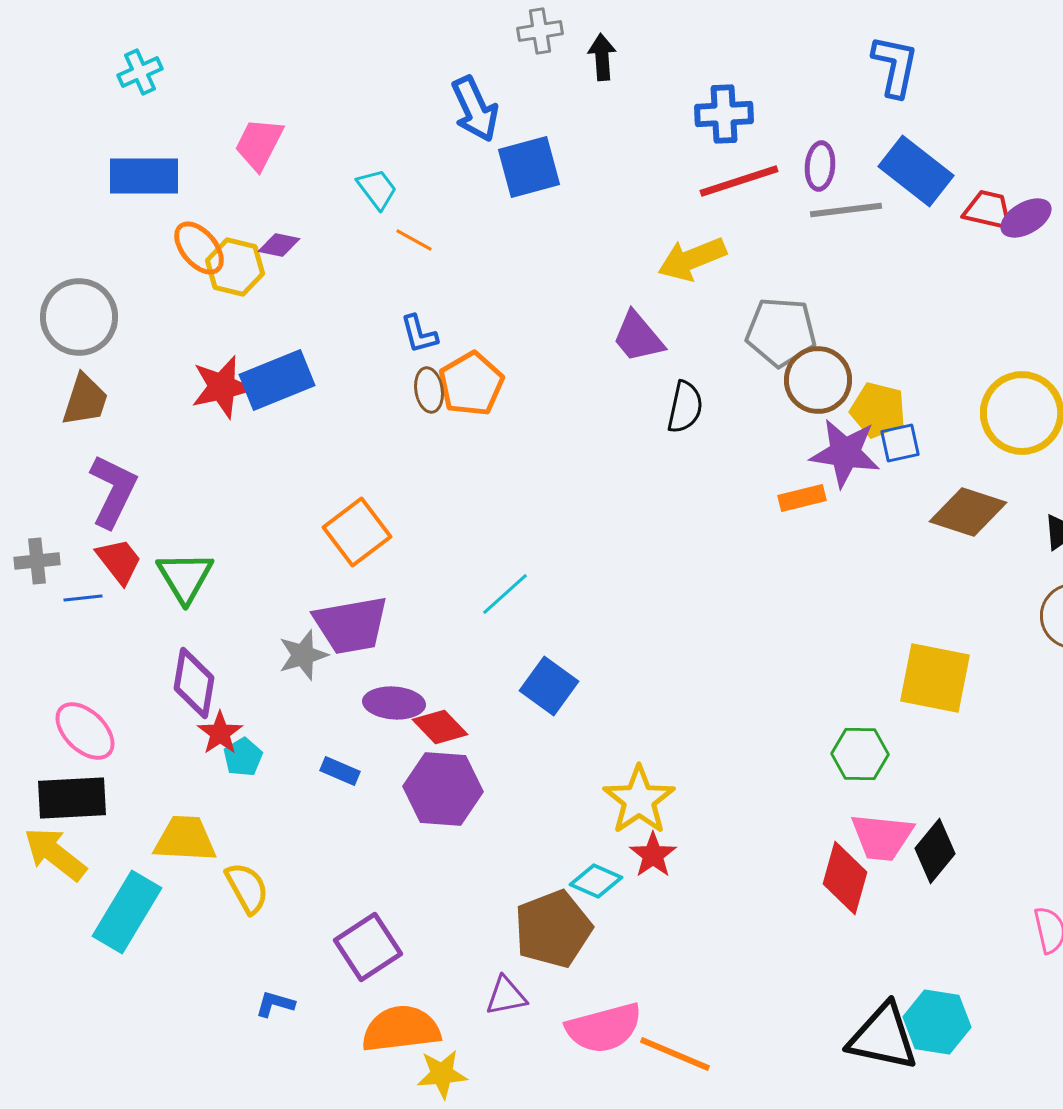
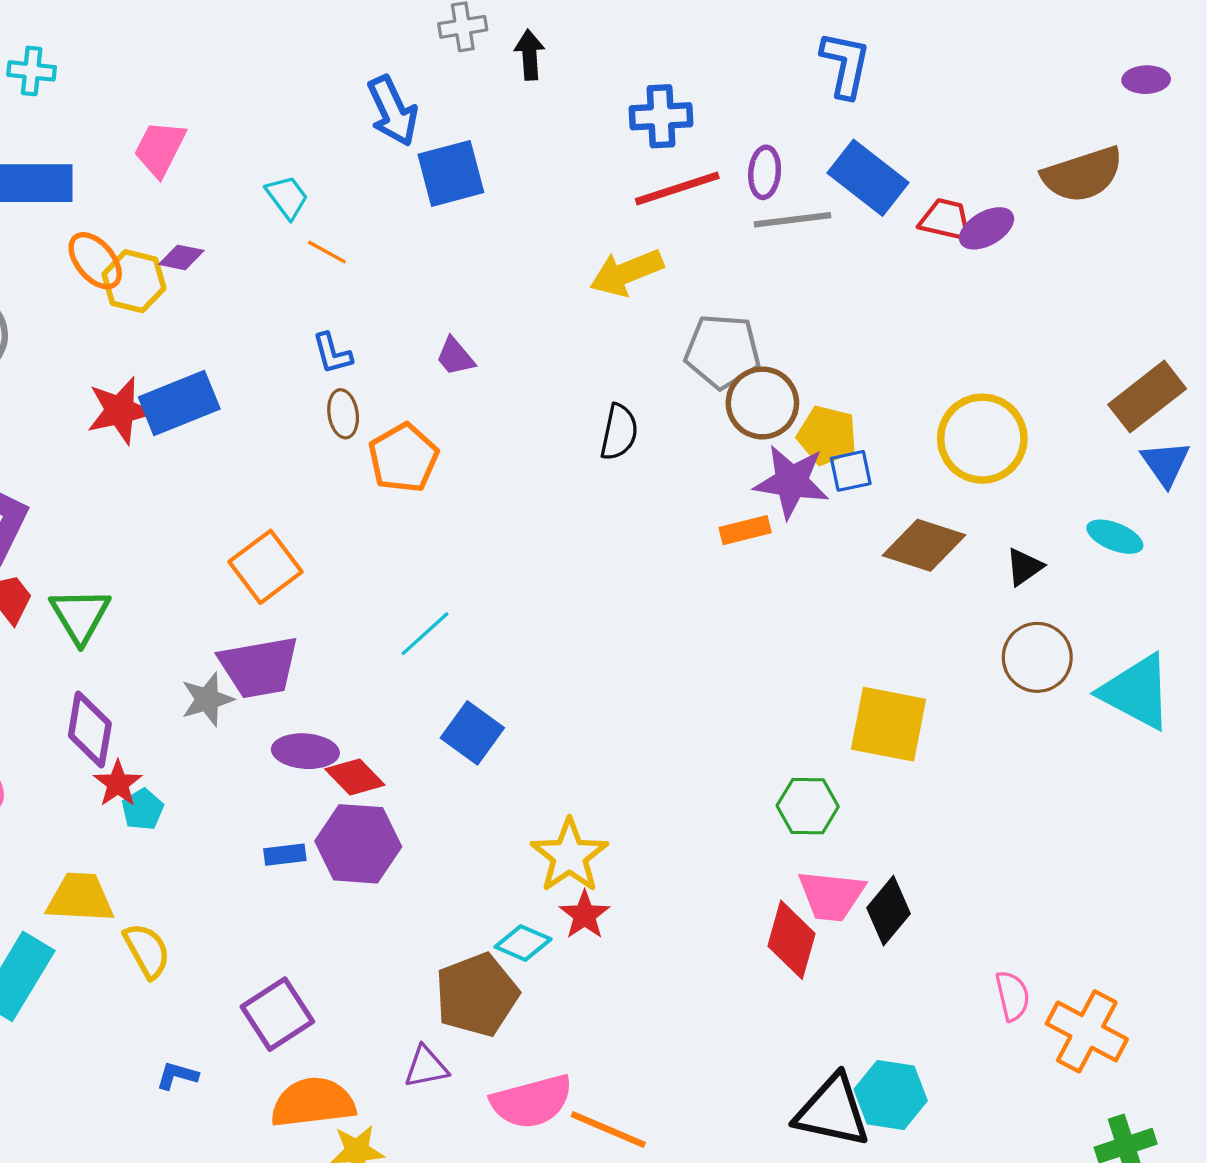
cyan cross: (140, 72) -> (32, 71), turned 30
purple trapezoid: (638, 337) -> (455, 357), moved, size x0.7
orange pentagon: (471, 384) -> (403, 458), moved
blue rectangle: (340, 771) -> (285, 855), moved, turned -30

